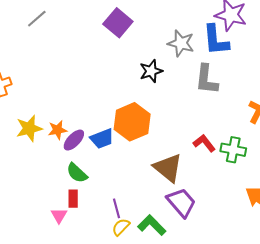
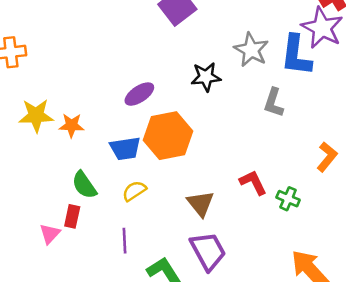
gray L-shape: (206, 79) -> (274, 103), size x0.7
purple ellipse: (74, 140) -> (139, 94), moved
green cross: (233, 150) -> (288, 199), size x0.7
brown triangle: (168, 168) -> (201, 204), size x0.7
yellow semicircle: (121, 227) -> (134, 191), moved

